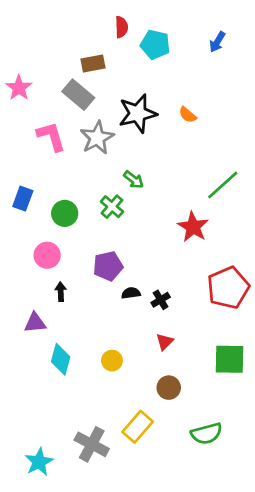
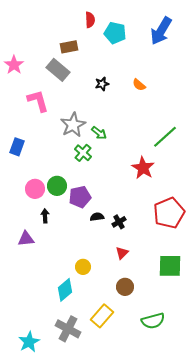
blue arrow: (217, 42) -> (161, 31), size x1.8
black star: (138, 113) -> (102, 84), size x0.5
gray star: (97, 138) -> (73, 125), moved
green circle: (65, 213) -> (57, 186), moved
cyan diamond: (61, 359) -> (65, 290), moved, turned 35

